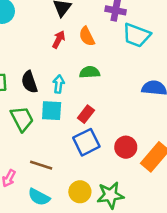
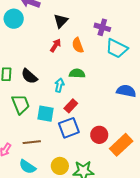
black semicircle: (29, 82) -> (29, 76), turned -36
cyan arrow: (59, 84) -> (59, 85), moved
cyan square: (52, 111) -> (46, 114), moved
brown line: (41, 165) -> (32, 142), turned -30

